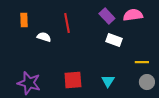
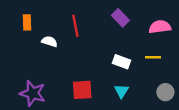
pink semicircle: (133, 15) -> (160, 27), moved
white rectangle: (114, 40) -> (122, 62), moved
yellow line: (142, 62) -> (153, 57), moved

